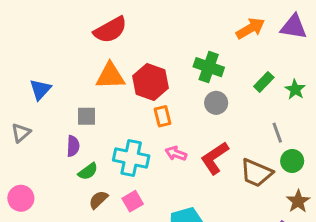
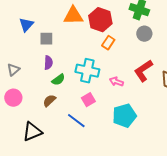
gray square: (86, 116) -> (46, 39), moved
orange rectangle: (162, 116) -> (108, 43), turned 48
gray triangle: (21, 133) -> (13, 70), moved
pink arrow: (176, 154) -> (116, 82), moved
brown semicircle: (98, 200) -> (49, 101), moved

